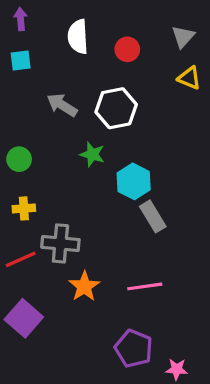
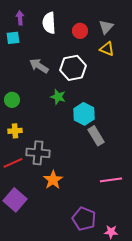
purple arrow: (21, 19) -> (20, 18), moved
gray triangle: (183, 37) -> (106, 27), moved
yellow triangle: (189, 78) -> (107, 49), moved
pink line: (145, 286) -> (111, 180), moved

